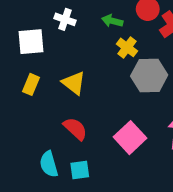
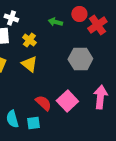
white cross: (65, 19) -> (11, 18), moved
yellow cross: (127, 47) -> (29, 40), moved
red semicircle: (75, 129) -> (43, 103), moved

